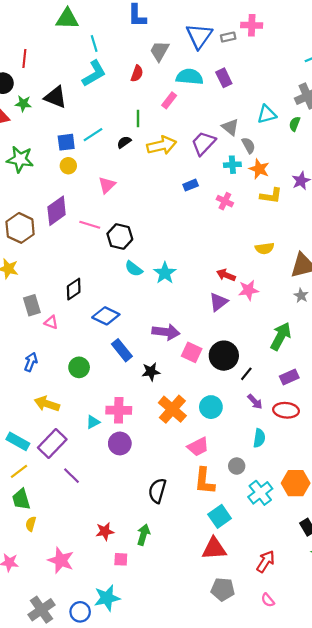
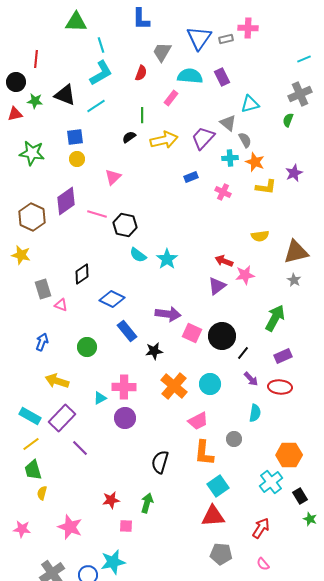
cyan triangle: (267, 114) -> (250, 104), moved
cyan line: (93, 135) -> (96, 106), moved
cyan cross: (260, 493) -> (271, 482), moved

